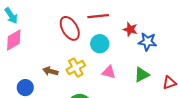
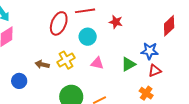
red ellipse: (70, 28) -> (59, 23), turned 55
blue star: (147, 42) -> (150, 51), moved

